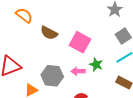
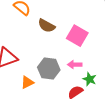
green star: (96, 65) -> (90, 79), moved

